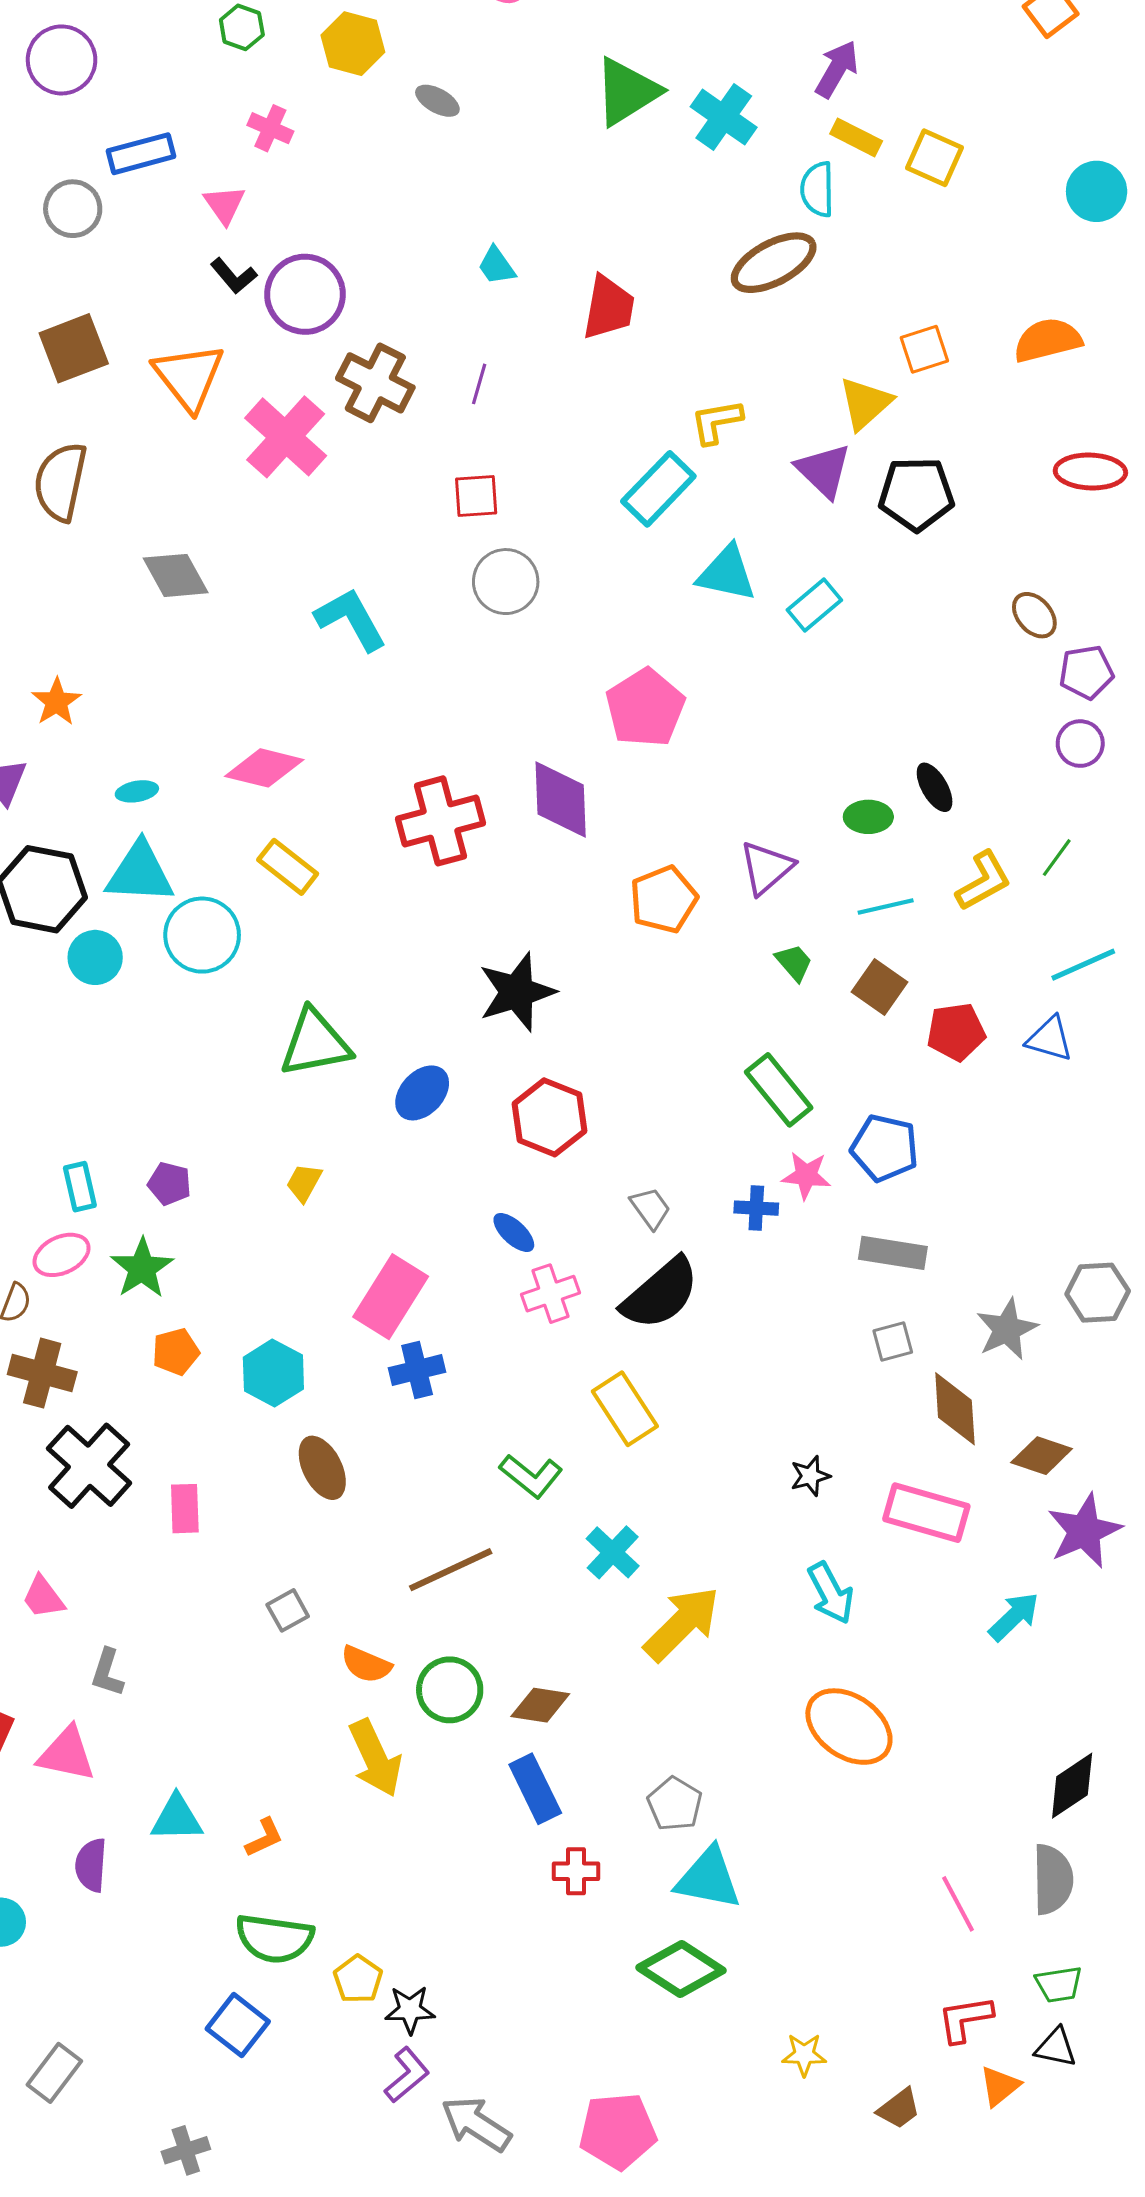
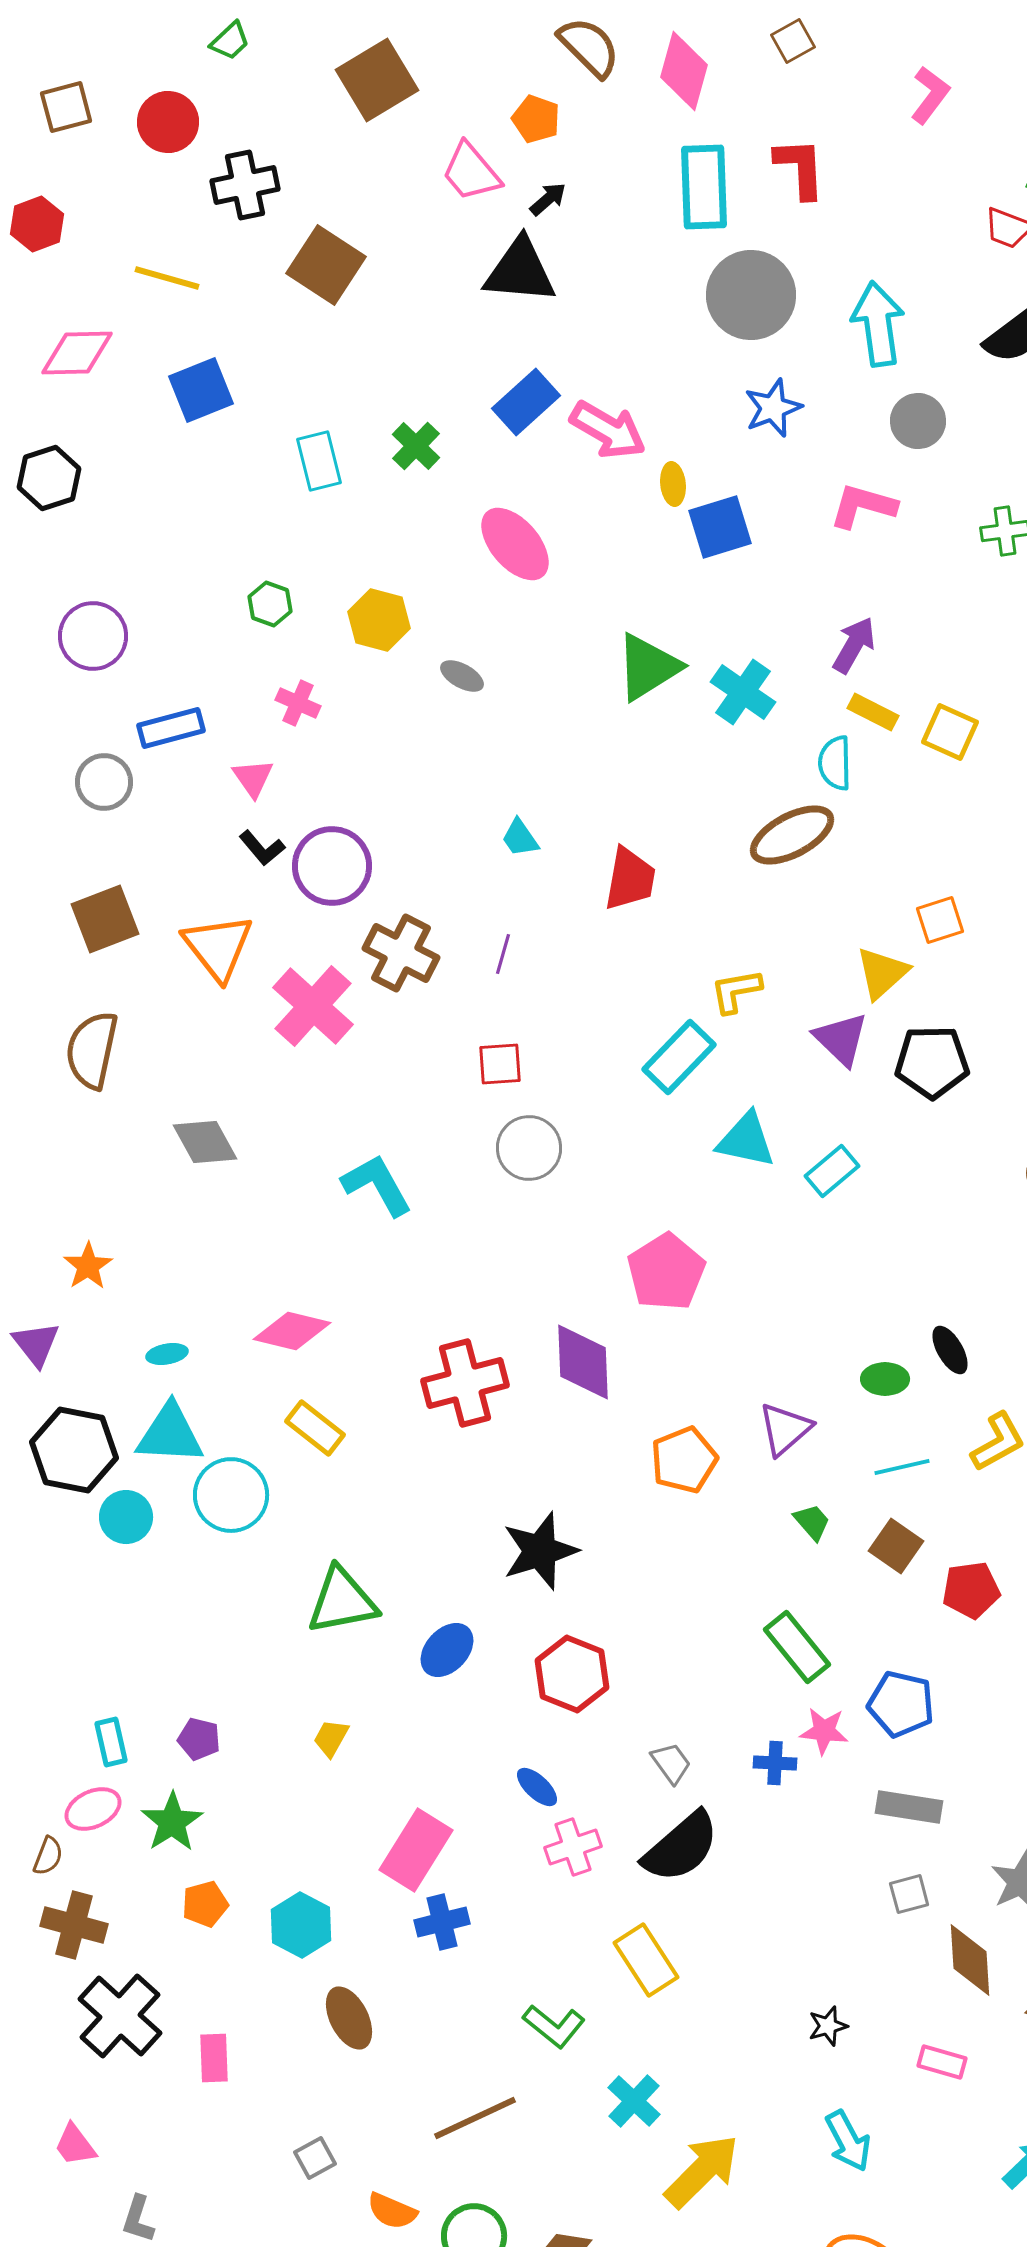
pink rectangle: (926, 1513) -> (942, 2062), size x0.6

